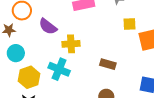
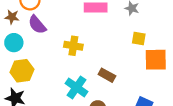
purple semicircle: (48, 26) -> (37, 25), moved
cyan cross: (59, 69) -> (76, 87), moved

